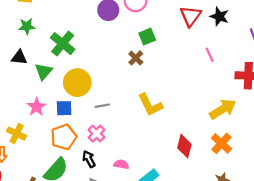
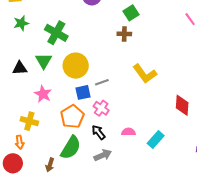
black triangle: (19, 57) -> (20, 68), moved
brown cross: (136, 58) -> (124, 34), turned -32
blue square: (64, 108) -> (83, 92), moved

